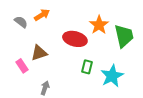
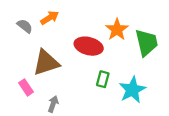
brown triangle: (39, 53) -> (46, 63), size x1.4
pink rectangle: (22, 66) -> (26, 87), moved

